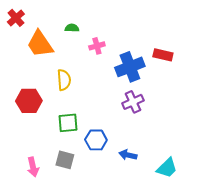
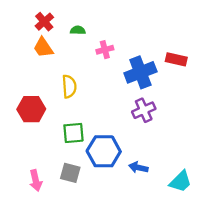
red cross: (16, 18) -> (44, 22), moved
orange trapezoid: (40, 44) -> (43, 48), size x0.7
blue hexagon: (96, 140) -> (104, 151), size x1.4

